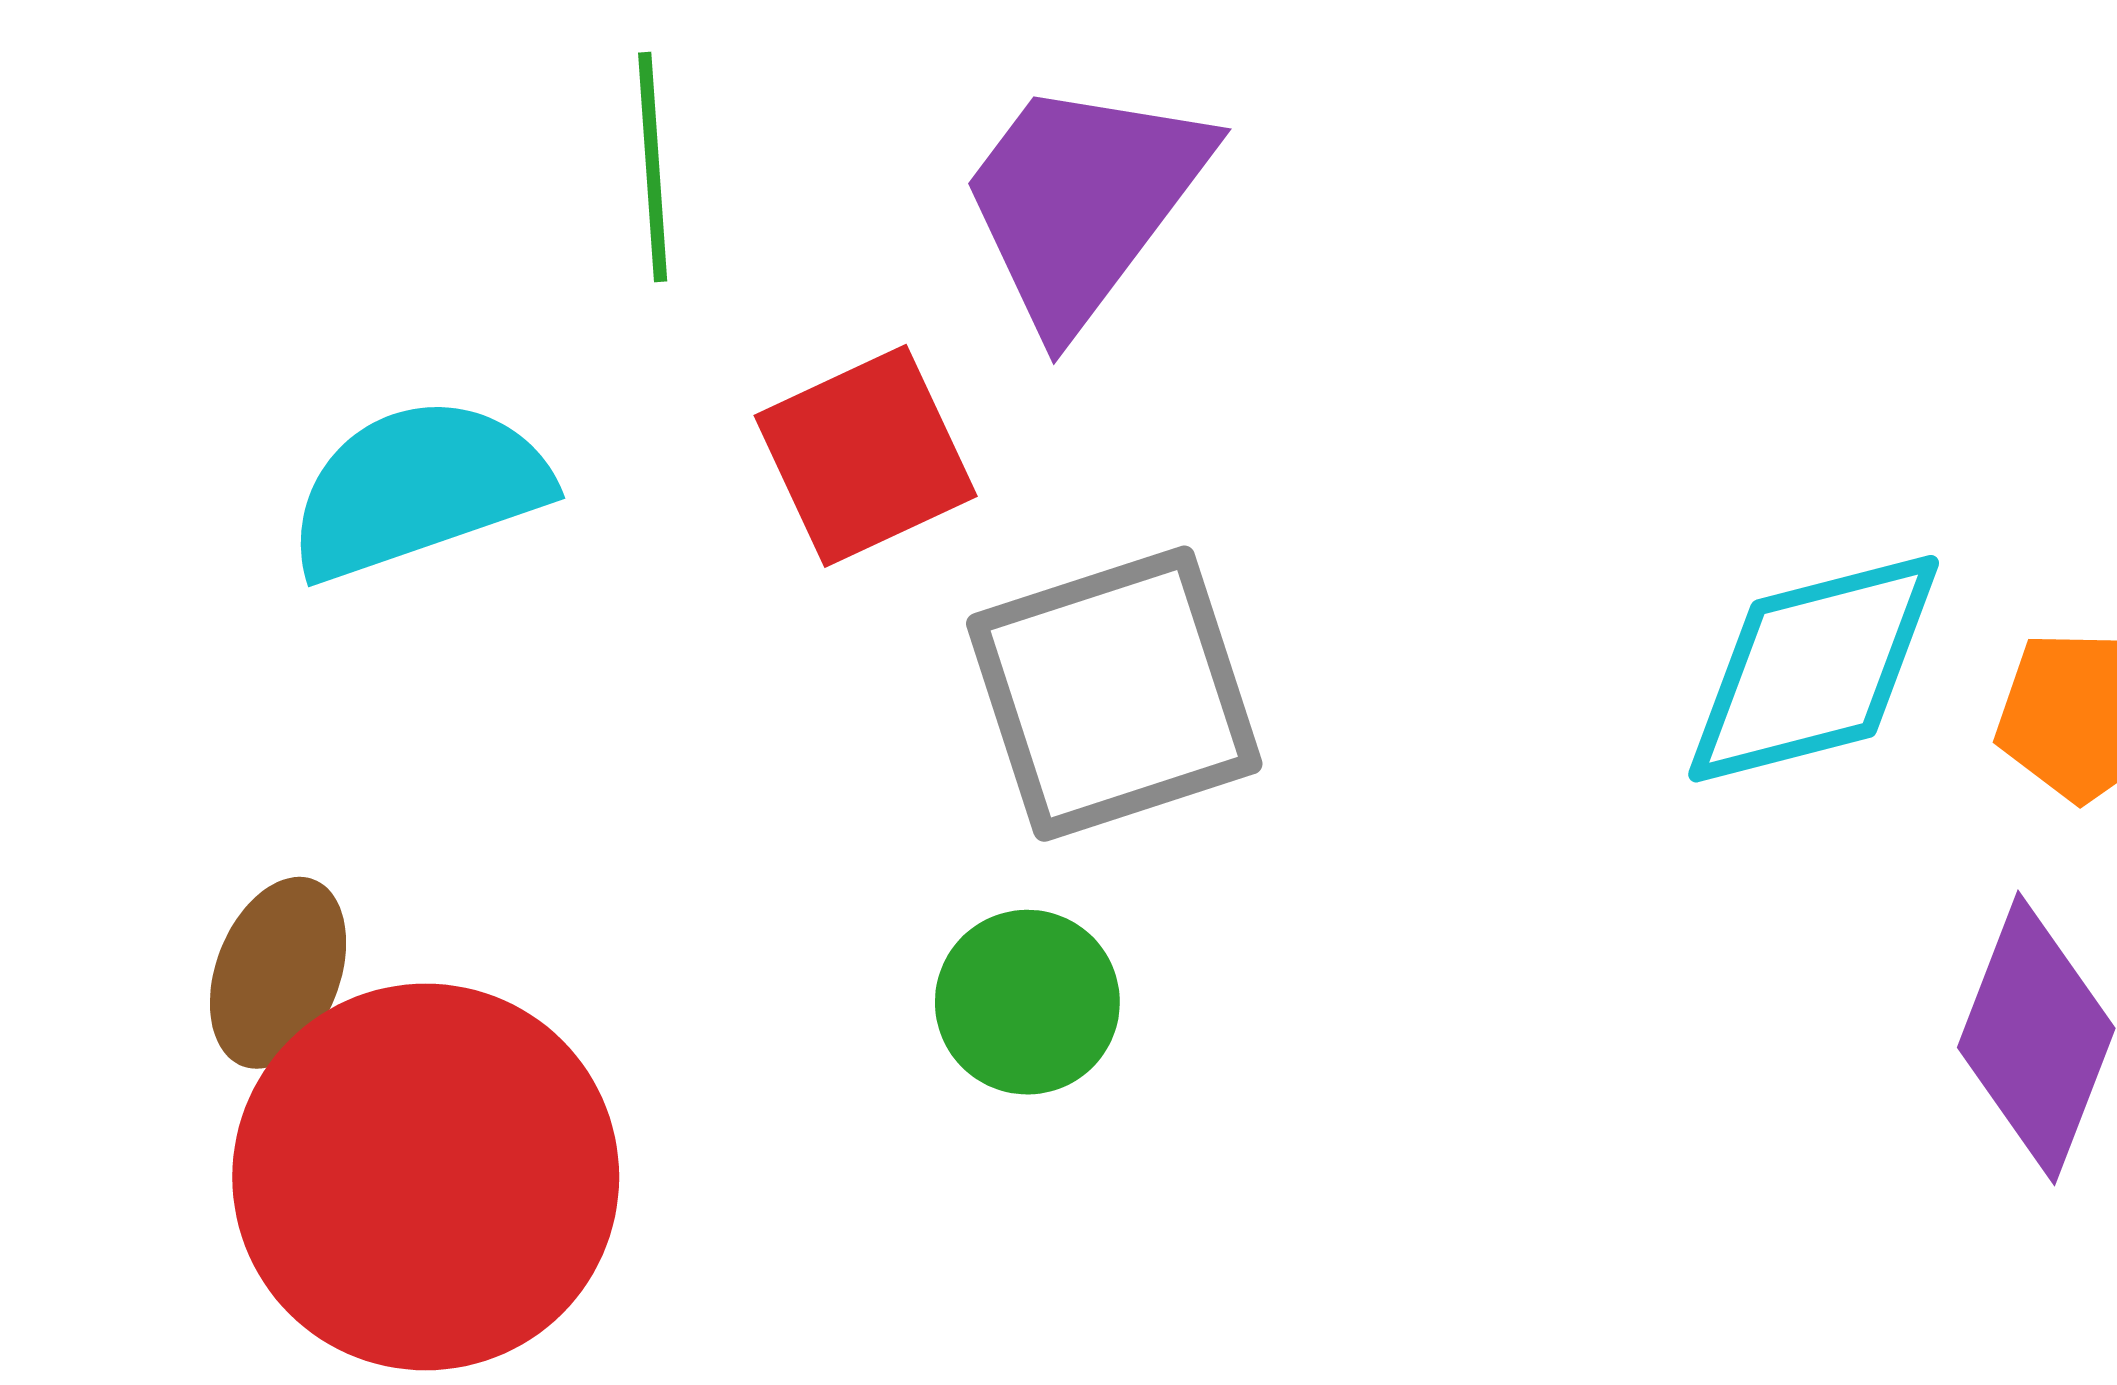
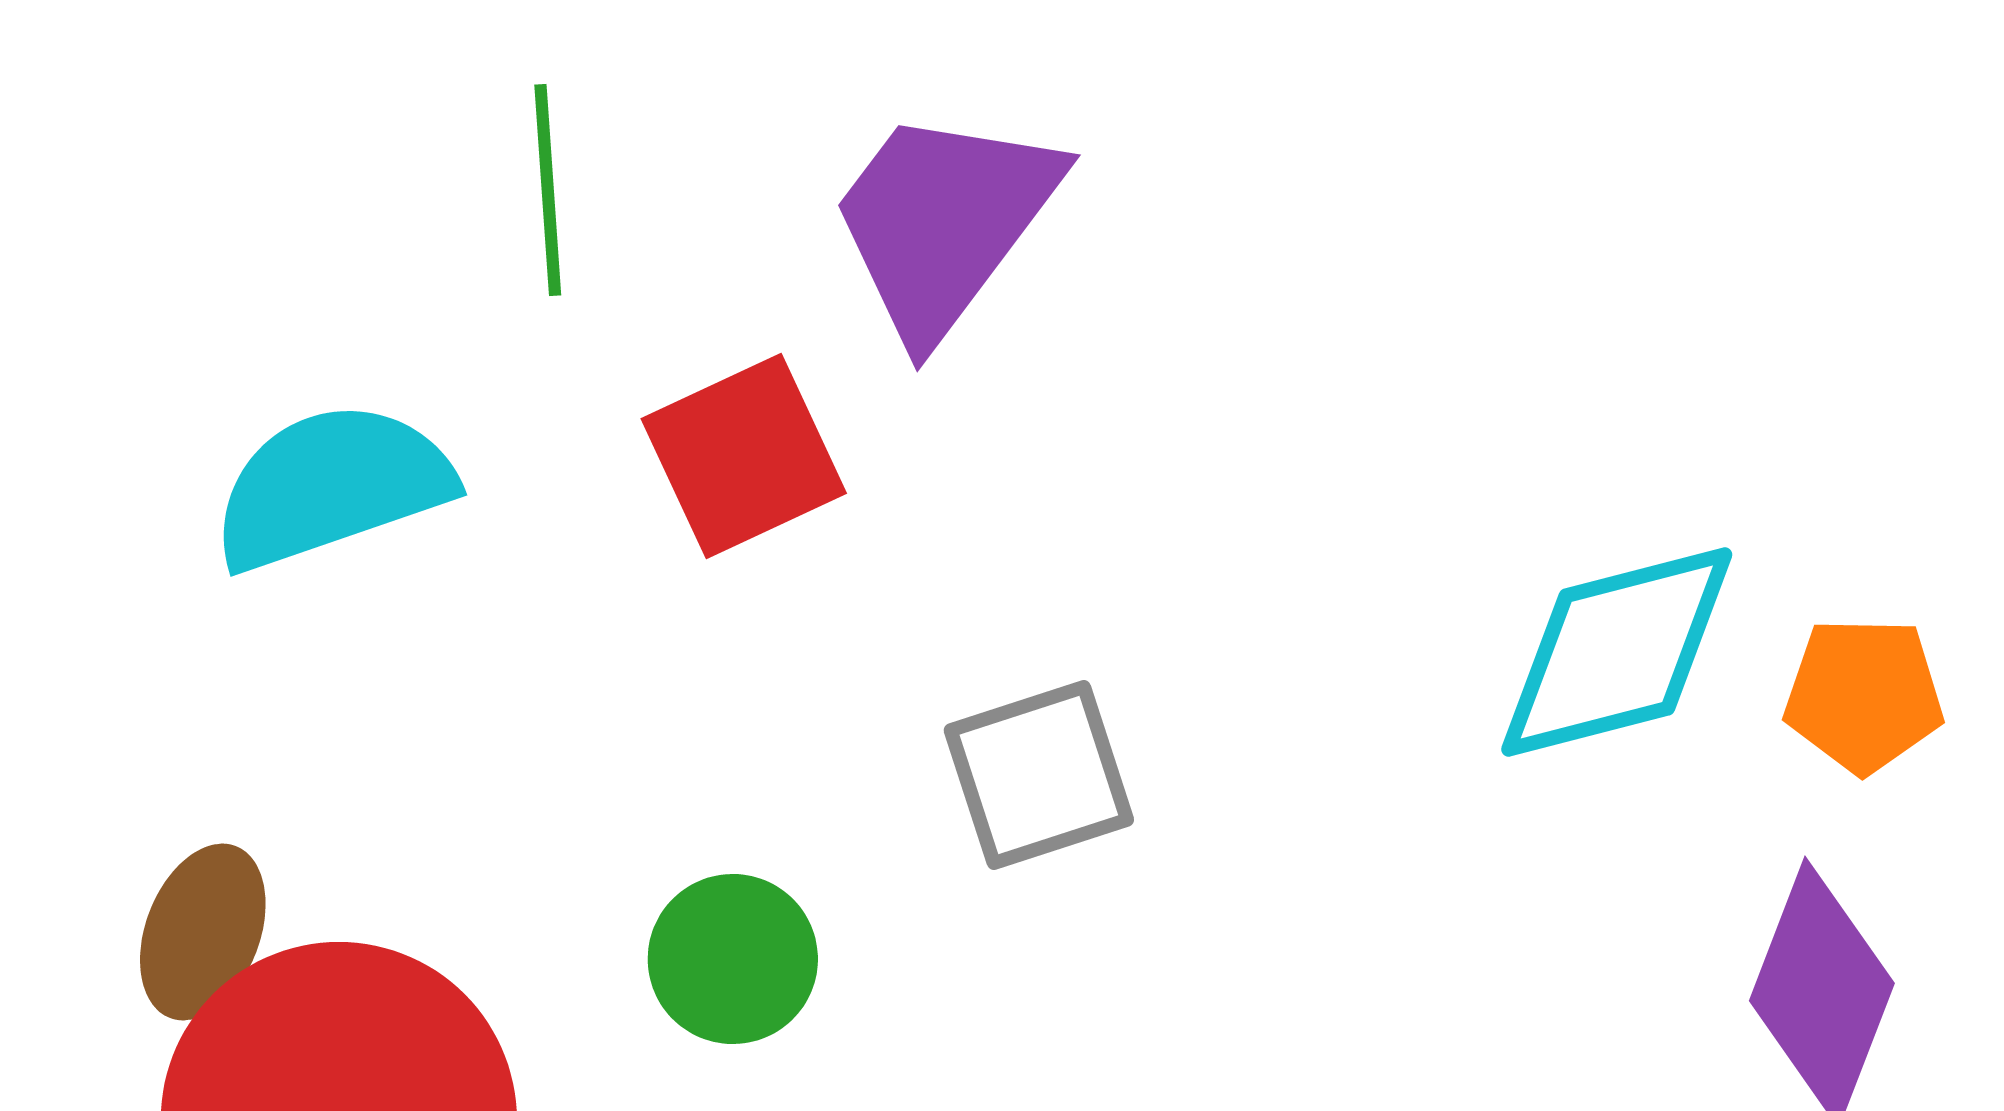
gray square: (1114, 694) -> (1039, 775), moved, size x0.7
green circle: (1027, 1002) -> (733, 959), moved

